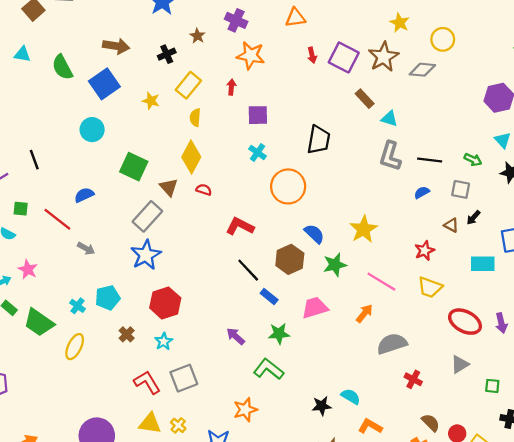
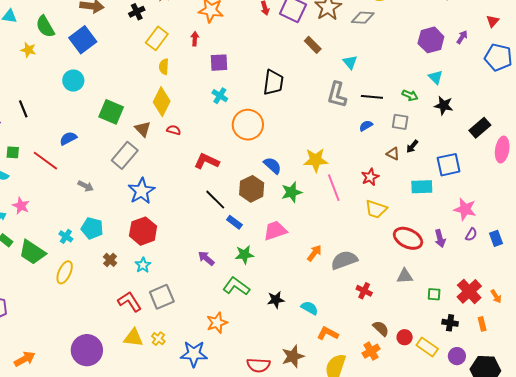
yellow star: (151, 101) -> (28, 50), moved
cyan triangle: (389, 119) -> (350, 62), moved, turned 35
yellow star: (364, 229) -> (316, 160), turned 30
gray arrow: (86, 248) -> (86, 186), moved
blue star: (146, 255) -> (141, 191), moved
pink line: (381, 282) -> (334, 188), moved, turned 40
cyan pentagon: (108, 298) -> (92, 228), turned 30
orange arrow: (364, 313) -> (314, 253), moved
gray triangle: (460, 364) -> (405, 276), turned 30
black star: (322, 406) -> (276, 300), moved

